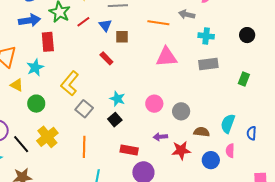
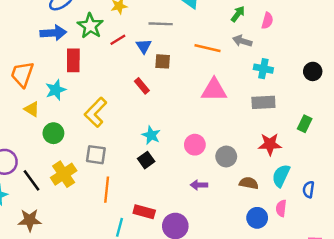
gray square: (84, 109) -> (96, 155), moved, turned -36
red rectangle: (129, 150) -> (144, 212), moved
red star: (181, 150) -> (270, 144), moved

